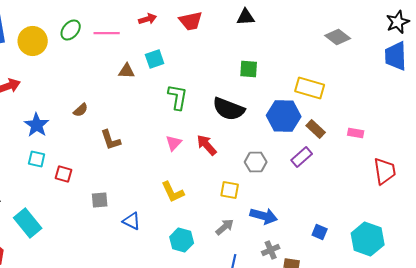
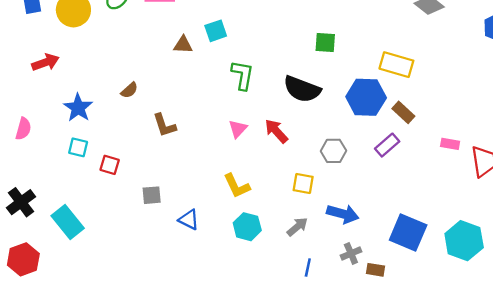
pink rectangle: (356, 133) -> (450, 144), moved
blue square: (320, 232) -> (408, 232), size x2.0
cyan hexagon: (182, 240) -> (247, 227), moved

